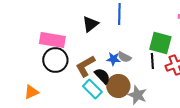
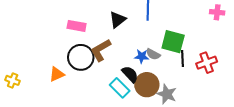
pink rectangle: (52, 40) -> (77, 26), moved, size x0.7
green square: (160, 43) -> (173, 42), moved
brown L-shape: (85, 66) -> (101, 50), moved
orange triangle: (31, 92) -> (57, 74), moved

